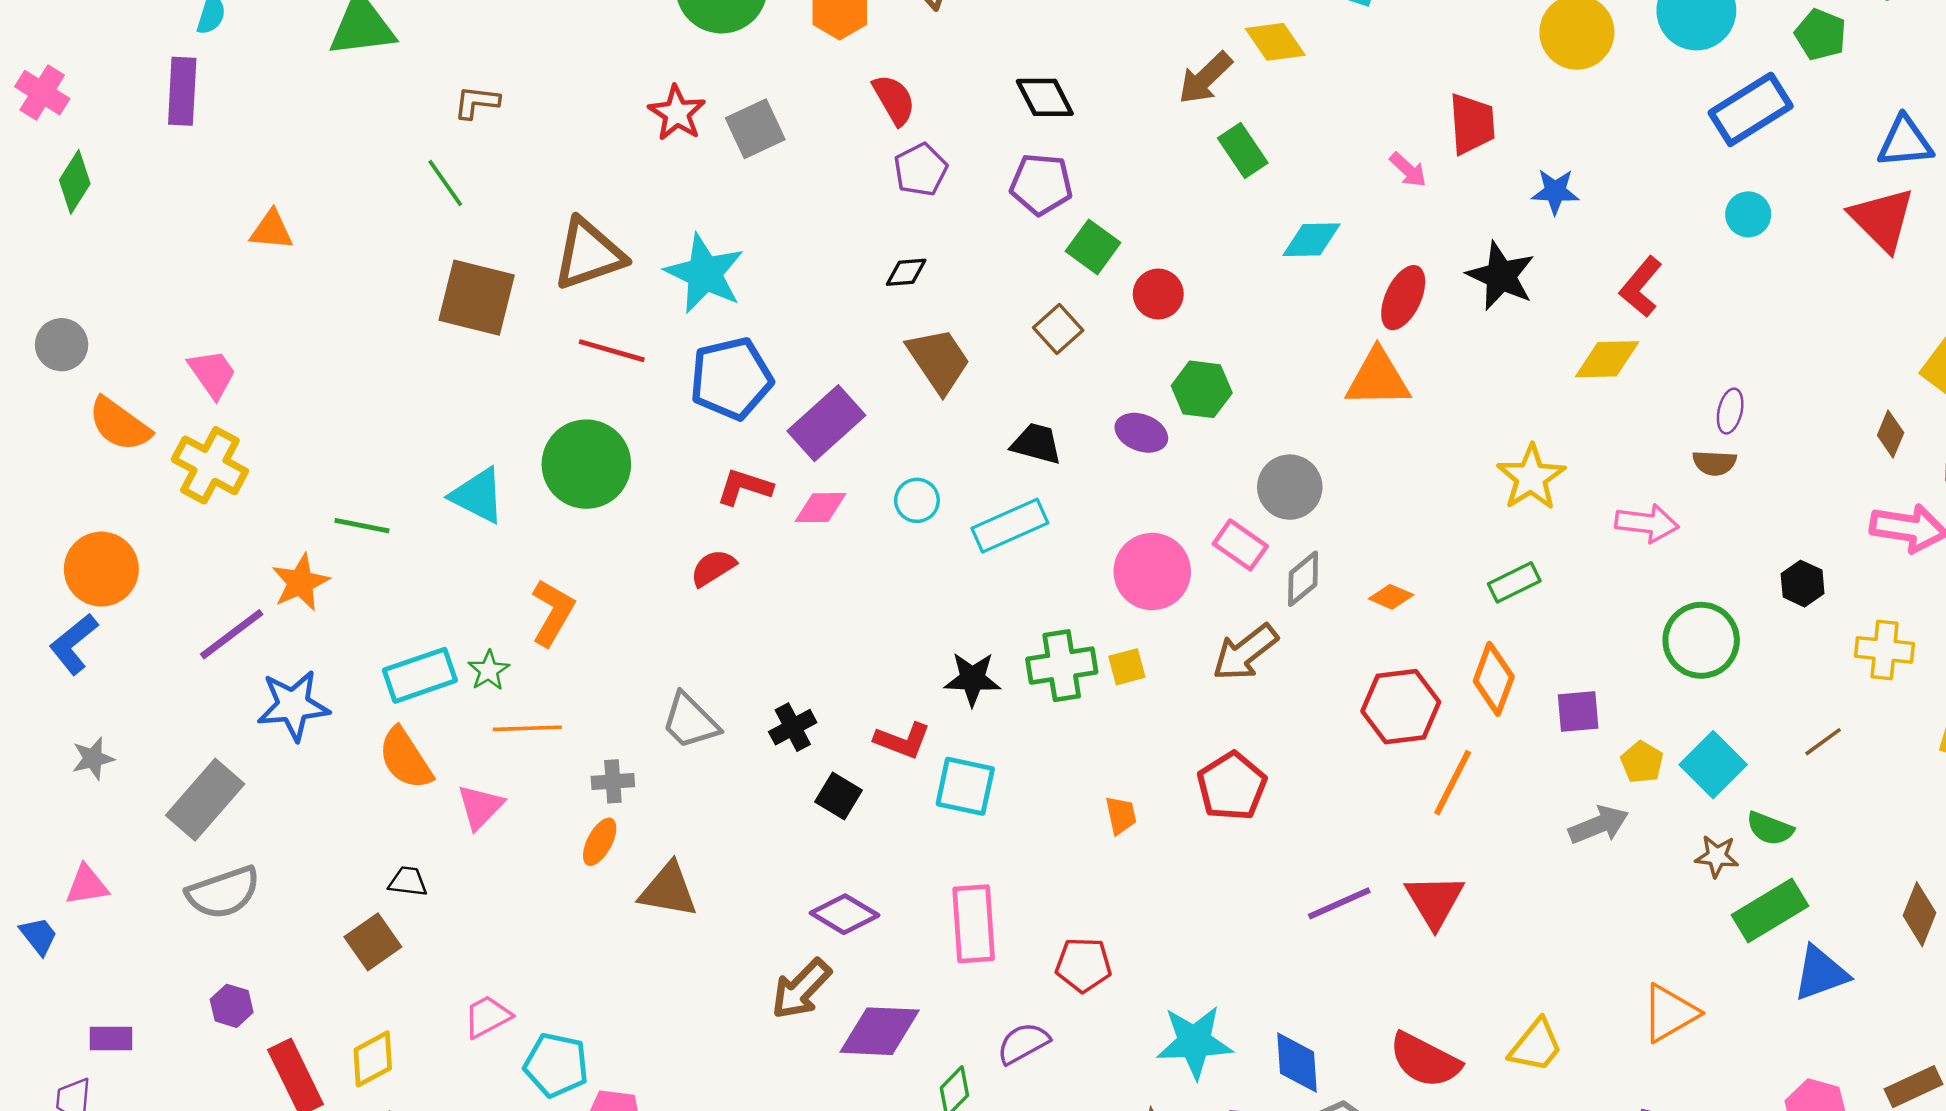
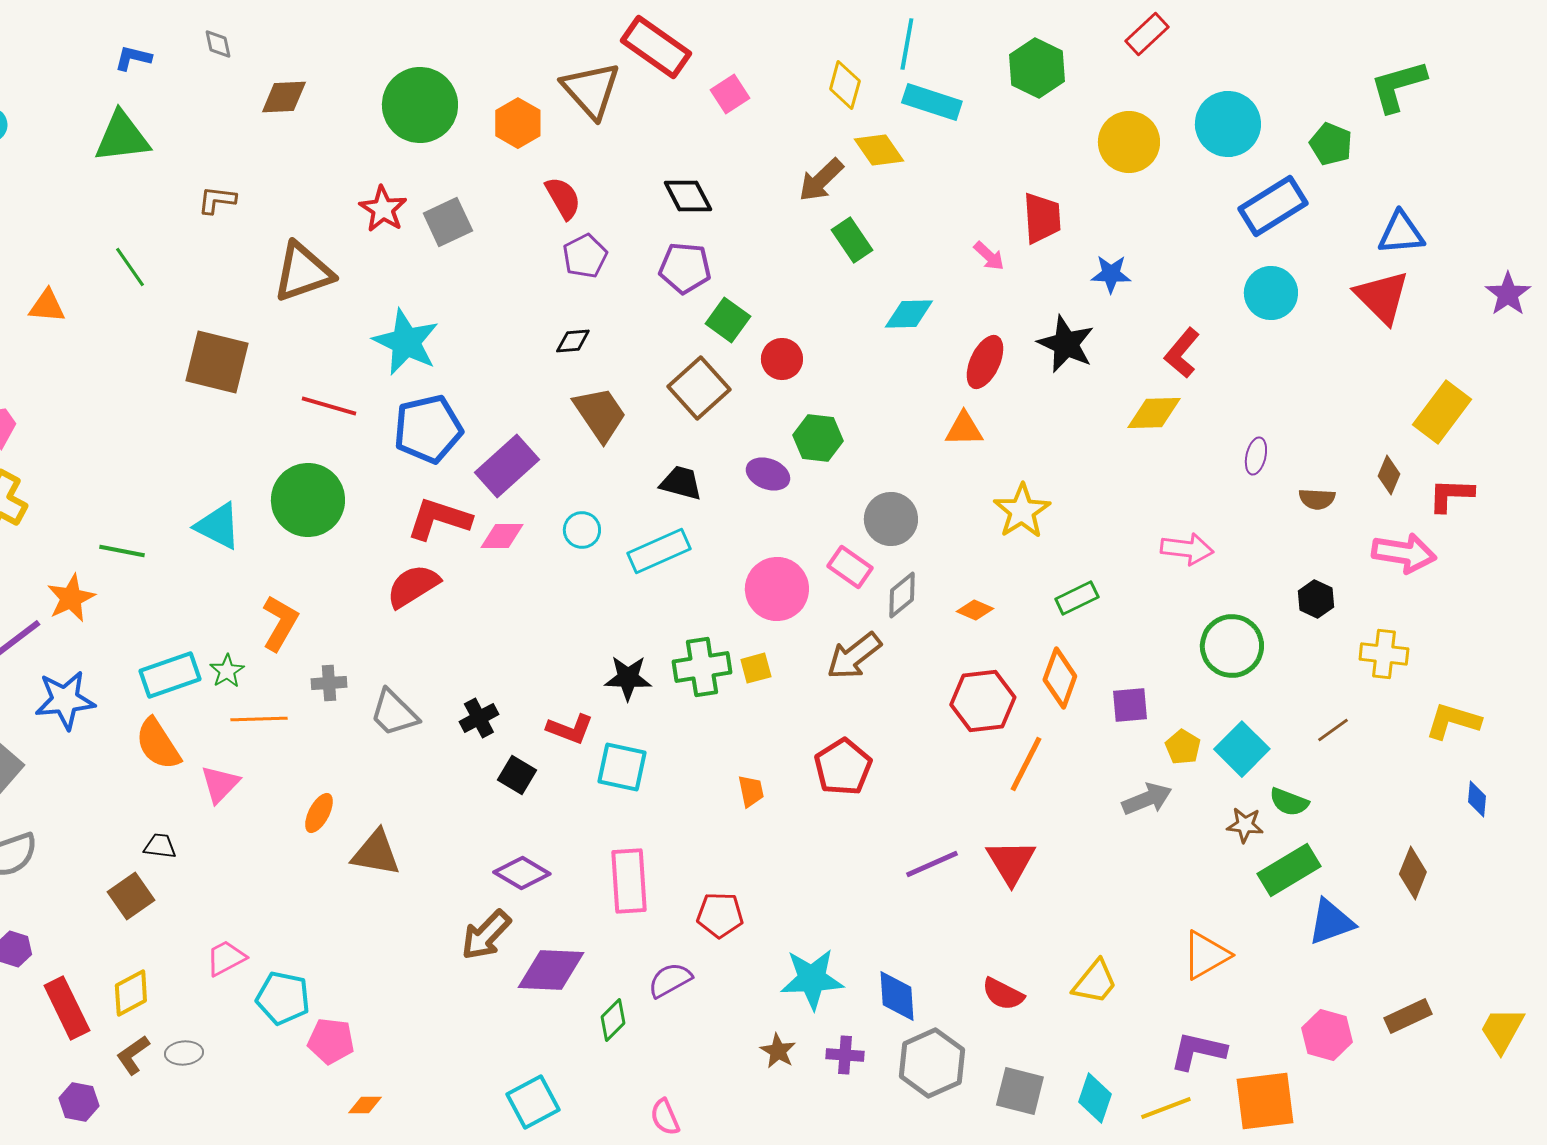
green line: (445, 183) -> (130, 267), moved
cyan circle: (1748, 214) -> (1271, 293), size x1.4
brown triangle: (589, 254) -> (303, 272), moved
brown square: (1058, 329) -> (699, 388), size x1.5
orange triangle: (1378, 378) -> (964, 429), size x0.7
brown semicircle: (1714, 463) -> (1317, 499), moved
yellow star: (1531, 477) -> (1022, 511), moved
red L-shape: (744, 487) -> (439, 519), size x1.4
red semicircle: (713, 568) -> (413, 586), size x1.4
gray cross: (613, 781) -> (329, 683), moved
red semicircle: (1425, 1060) -> (1003, 994), size x0.7

